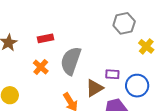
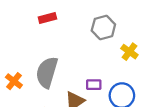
red rectangle: (45, 38) -> (47, 18), moved

